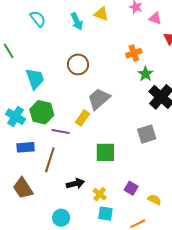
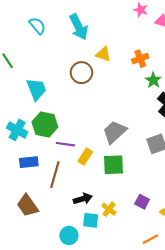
yellow triangle: (101, 14) -> (103, 54), moved
cyan arrow: (77, 21) -> (79, 27), size x1.4
gray trapezoid: (99, 99) -> (115, 132), moved
yellow rectangle: (83, 118) -> (85, 156), moved
cyan square: (105, 214) -> (91, 220), moved

